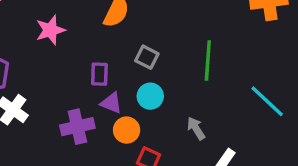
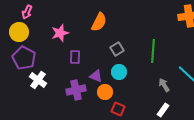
gray square: (147, 57) -> (117, 49), turned 32
purple rectangle: (99, 74) -> (75, 57), moved
gray arrow: (196, 128) -> (164, 85), moved

